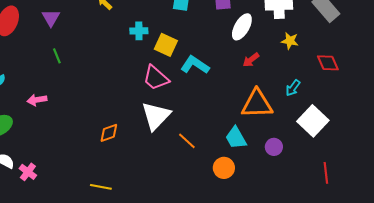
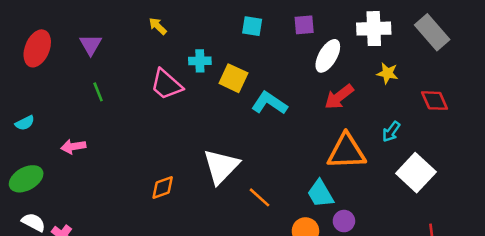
red arrow: (251, 60) -> (339, 97), size x1.4
pink trapezoid: (156, 78) -> (166, 84), moved
purple circle: (274, 147) -> (344, 221), moved

